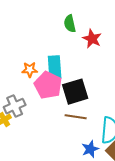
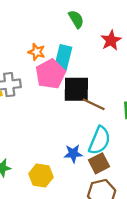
green semicircle: (70, 24) -> (76, 19), moved, turned 144
brown line: (76, 117) -> (94, 104), moved

